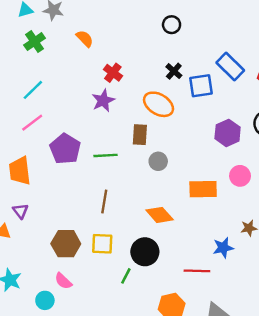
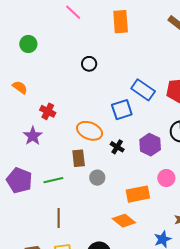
black cross: (174, 71) -> (117, 147), moved
purple star: (103, 101) -> (33, 136), moved
orange diamond: (160, 215) -> (124, 221), moved

